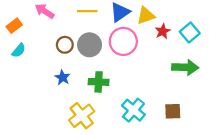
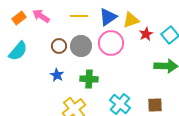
orange rectangle: (14, 26) -> (19, 18), moved
cyan semicircle: (19, 50) -> (18, 51), size x1.5

